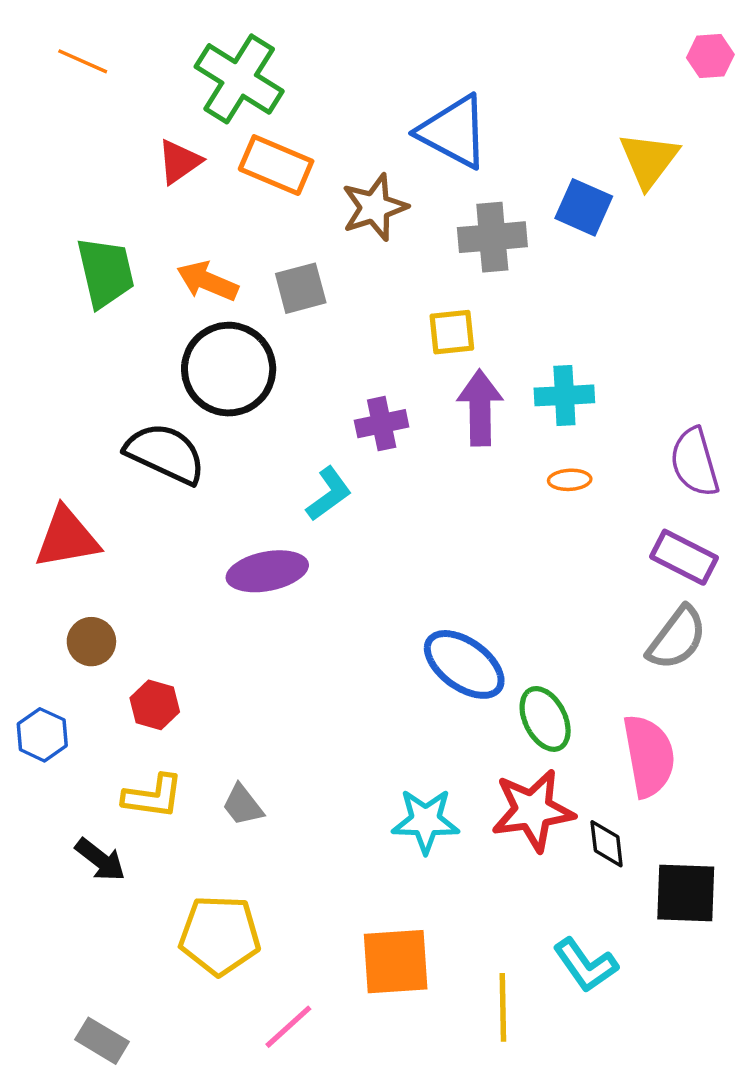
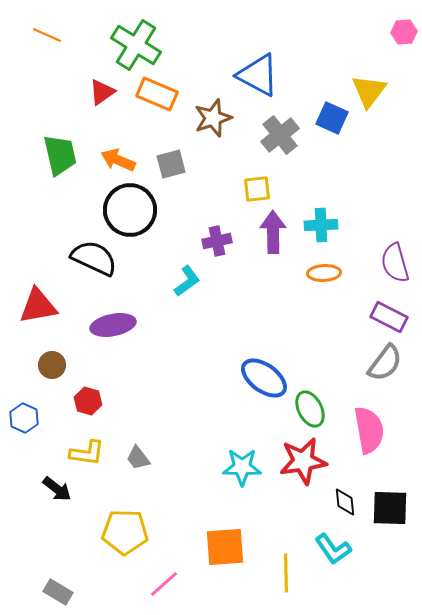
gray cross: (492, 237) -> (280, 135), turned -33
orange ellipse: (570, 480) -> (324, 273), size x1.4
purple ellipse: (267, 571) -> (113, 325), moved
black diamond: (607, 844) -> (345, 502), moved

